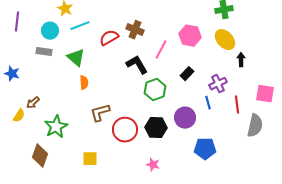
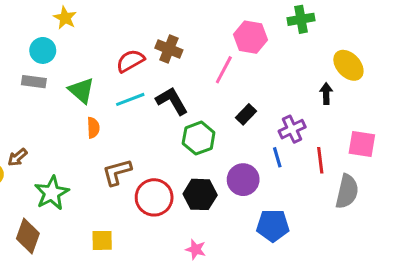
cyan line: (80, 26) -> (130, 99), moved
pink hexagon: (190, 36) -> (251, 37), moved
yellow ellipse: (225, 40) -> (348, 65), moved
pink line: (161, 50) -> (224, 70), moved

